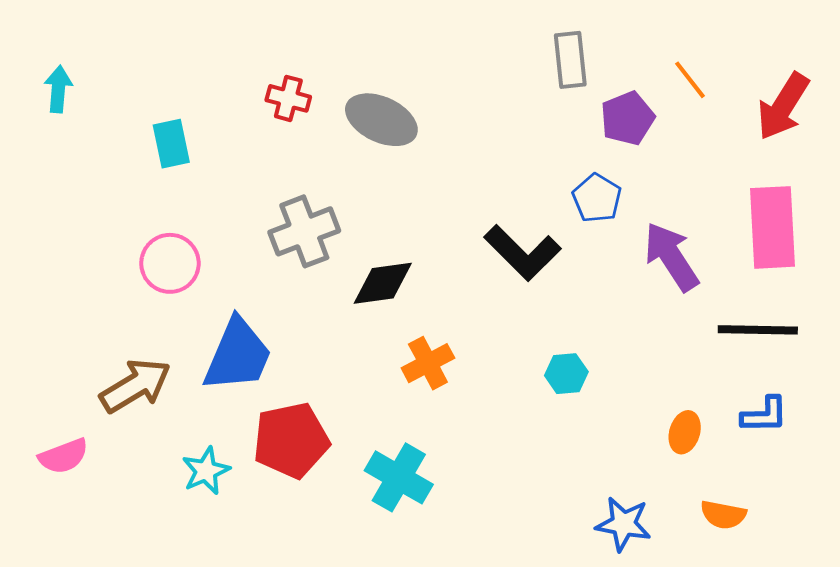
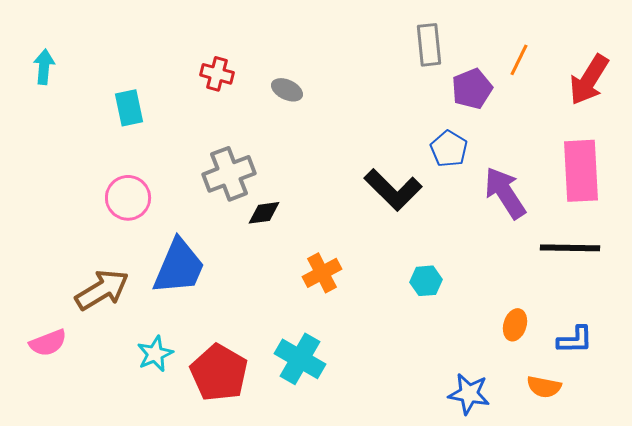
orange line: (690, 80) -> (519, 60), turned 64
gray ellipse: (381, 120) -> (287, 90), size x0.6
black diamond: (383, 283) -> (264, 213), moved, size x0.7
blue L-shape: (764, 415) -> (575, 340), moved
red pentagon: (291, 440) -> (219, 373), moved, turned -30

